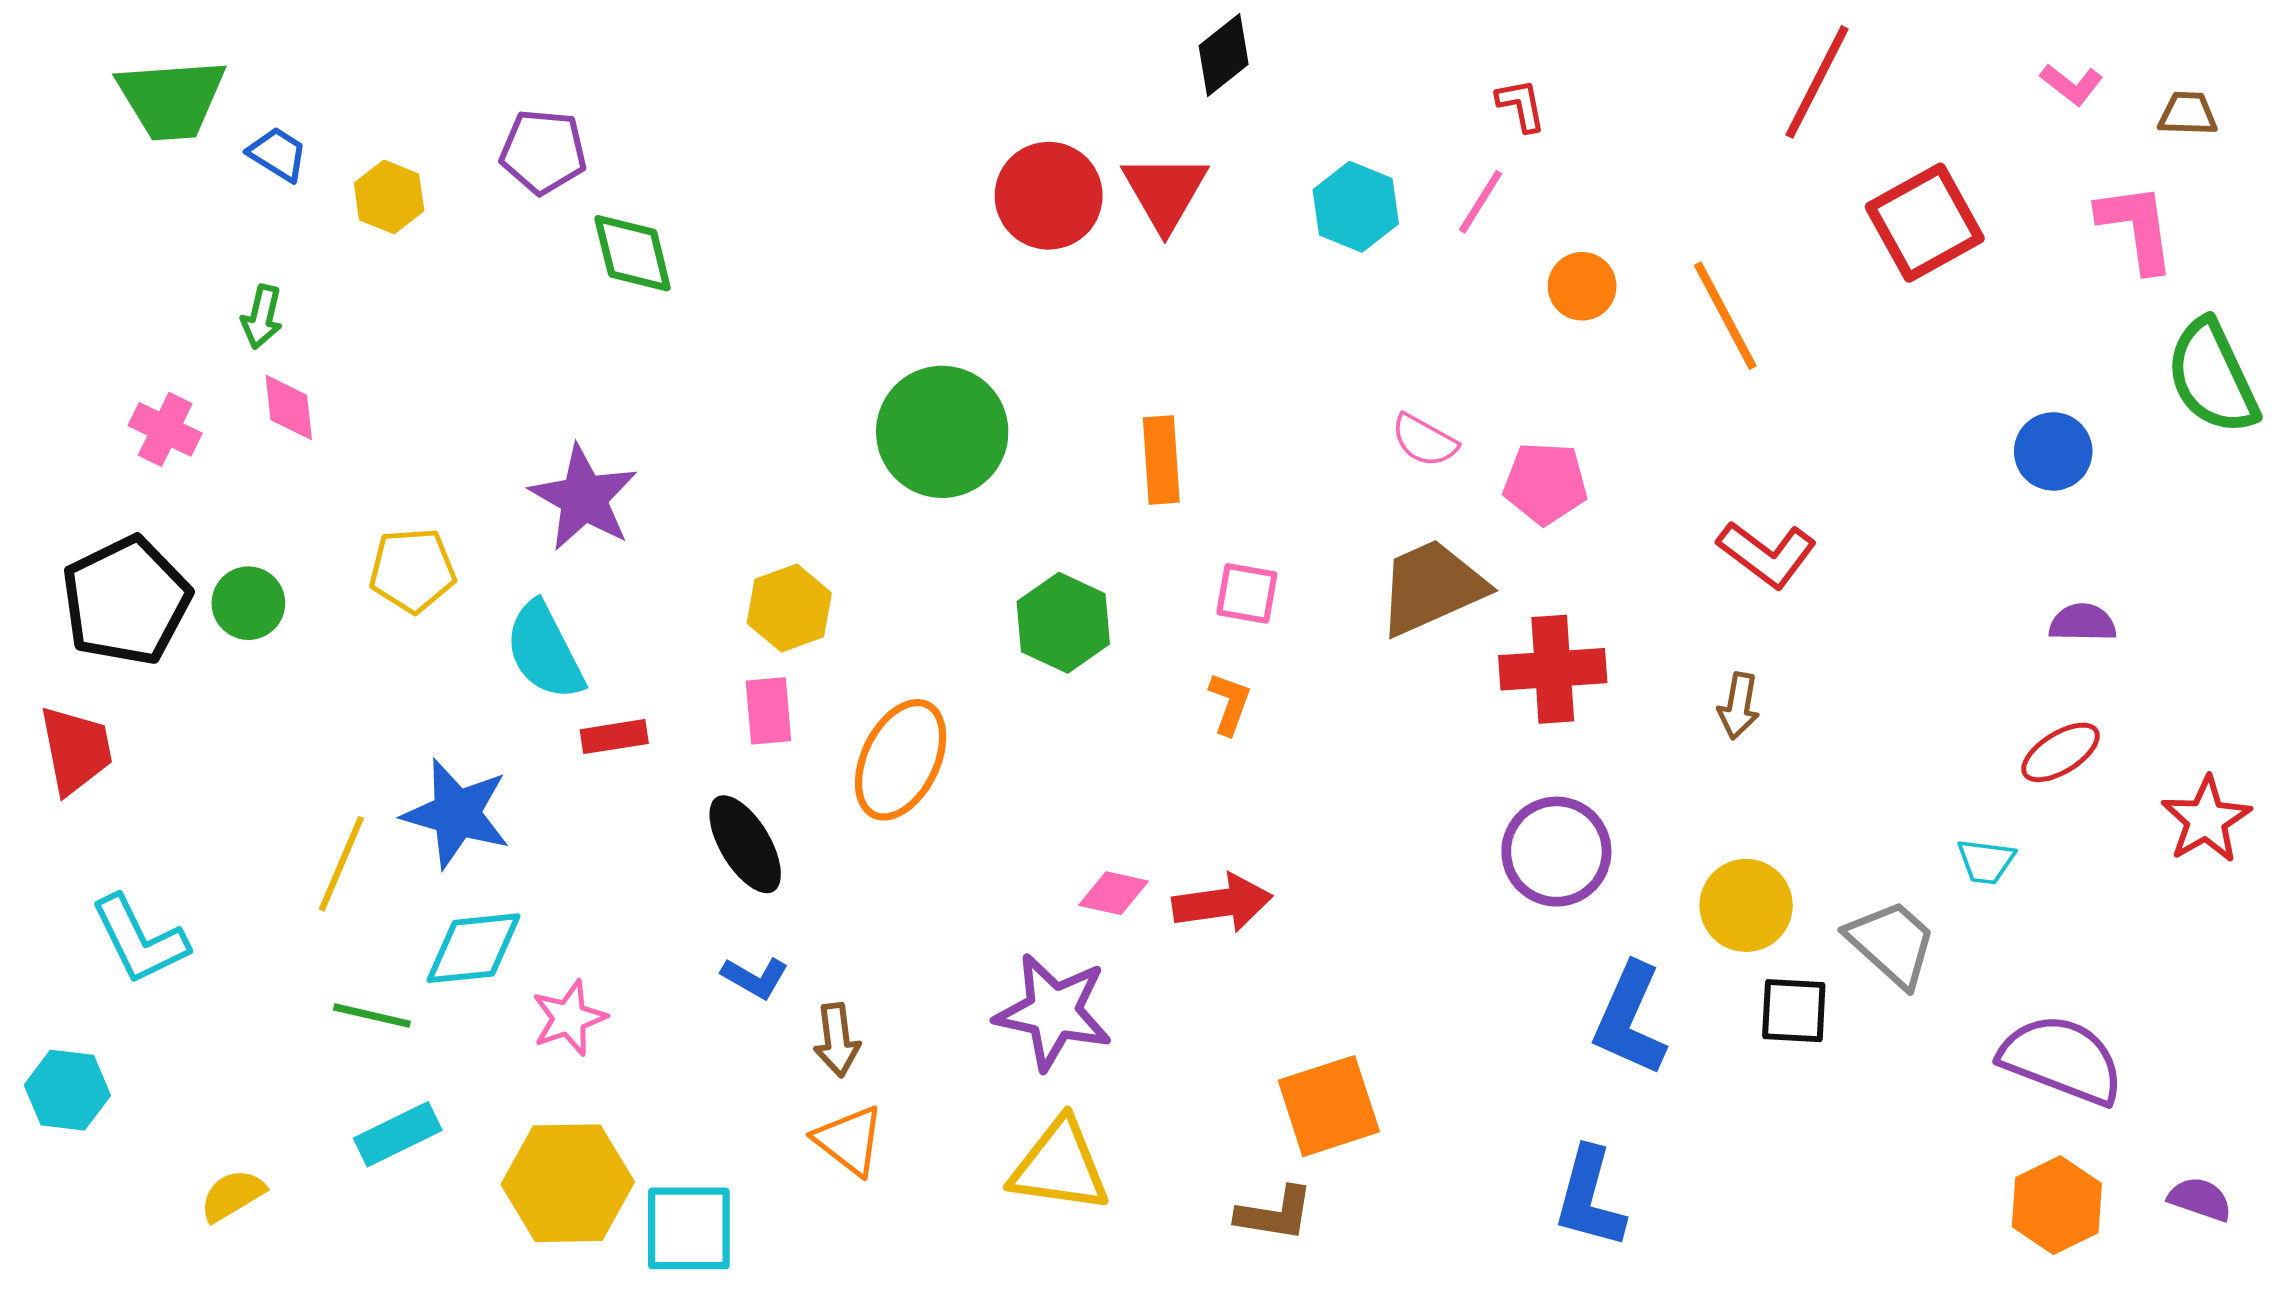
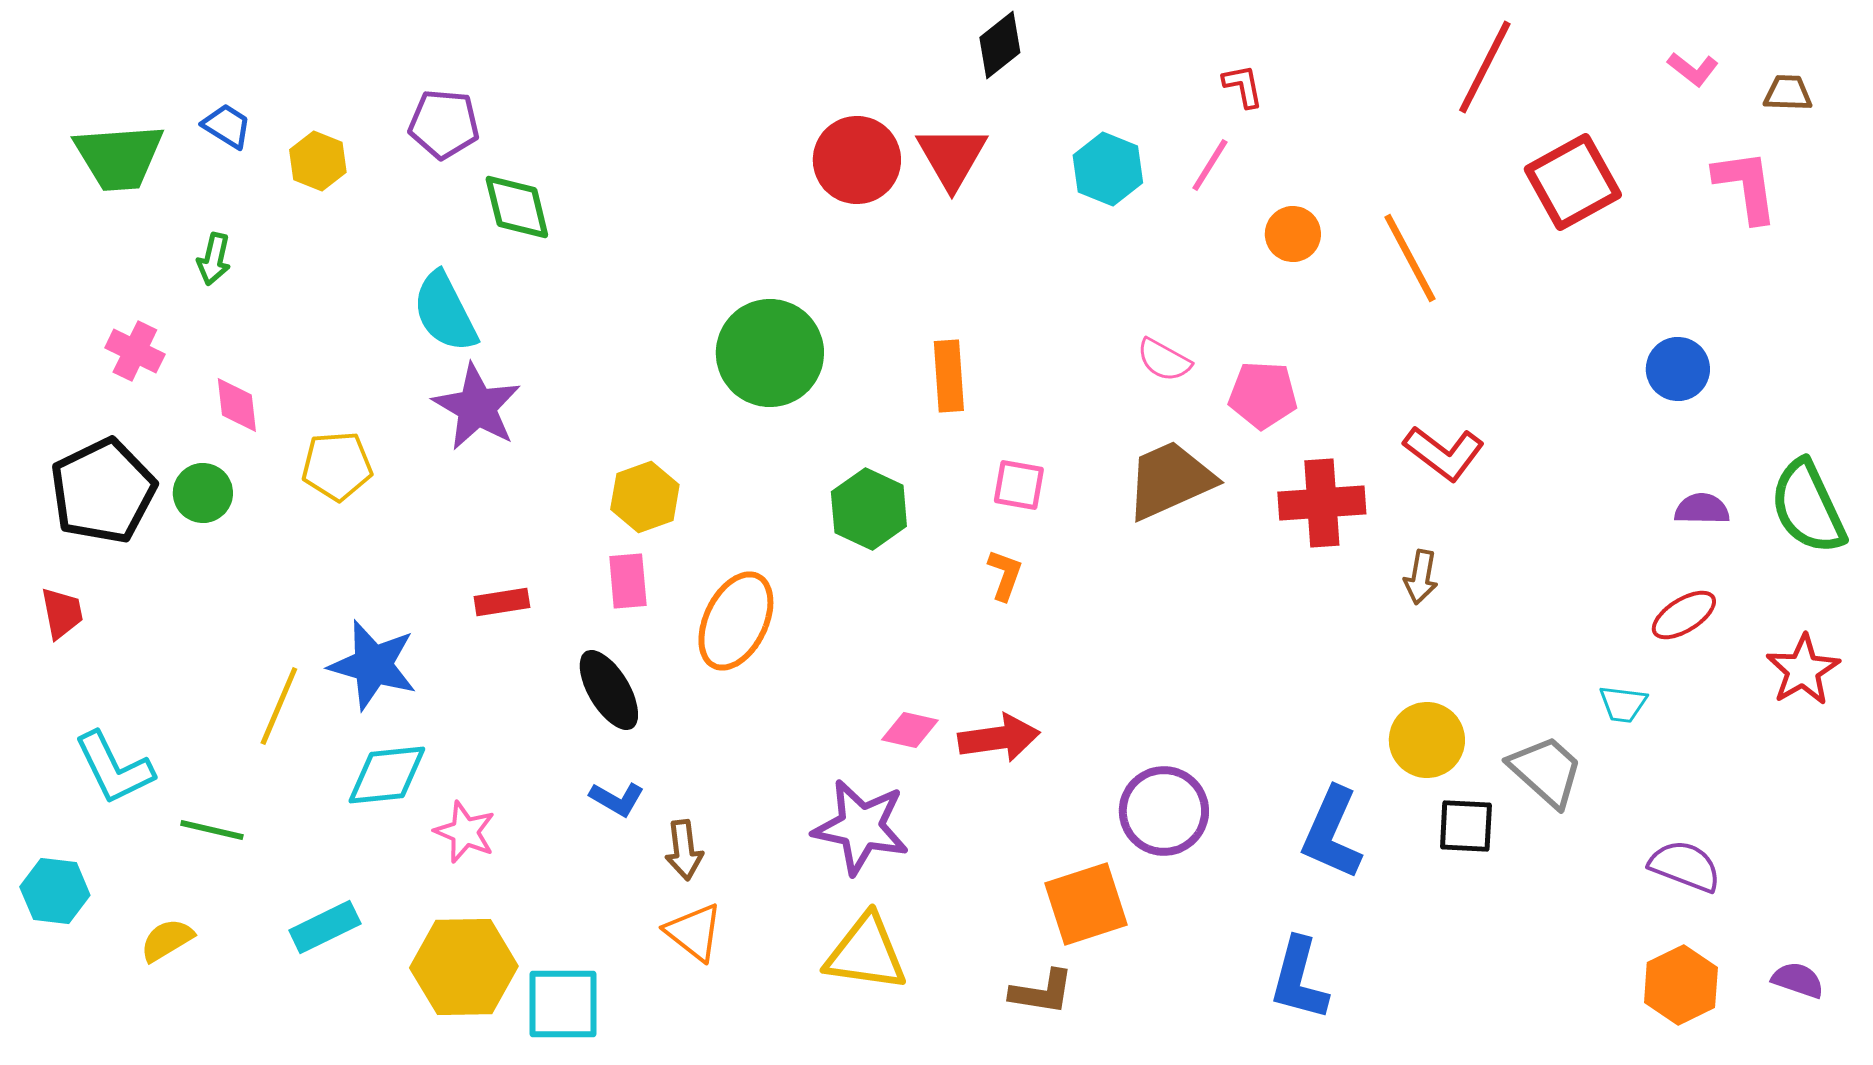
green trapezoid: (171, 99) -> (119, 157), moved
green semicircle: (2212, 377) -> (1808, 507), moved
pink diamond: (289, 407) -> (237, 405), moved
cyan semicircle: (545, 651) -> (445, 312), moved
red cross: (1553, 669) -> (1322, 503), moved
red trapezoid: (76, 750) -> (62, 613), size x0.7
purple circle: (1556, 852) -> (1164, 811), moved
green line: (372, 1016) -> (212, 830), moved
pink star: (569, 1018) -> (465, 832), turned -30
purple semicircle: (2062, 1060) -> (1685, 866), size x0.7
yellow semicircle: (232, 1195) -> (167, 940), moved

